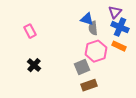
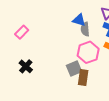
pink rectangle: (30, 31) -> (22, 32), turned 72
brown rectangle: (89, 85) -> (83, 77), moved, turned -63

